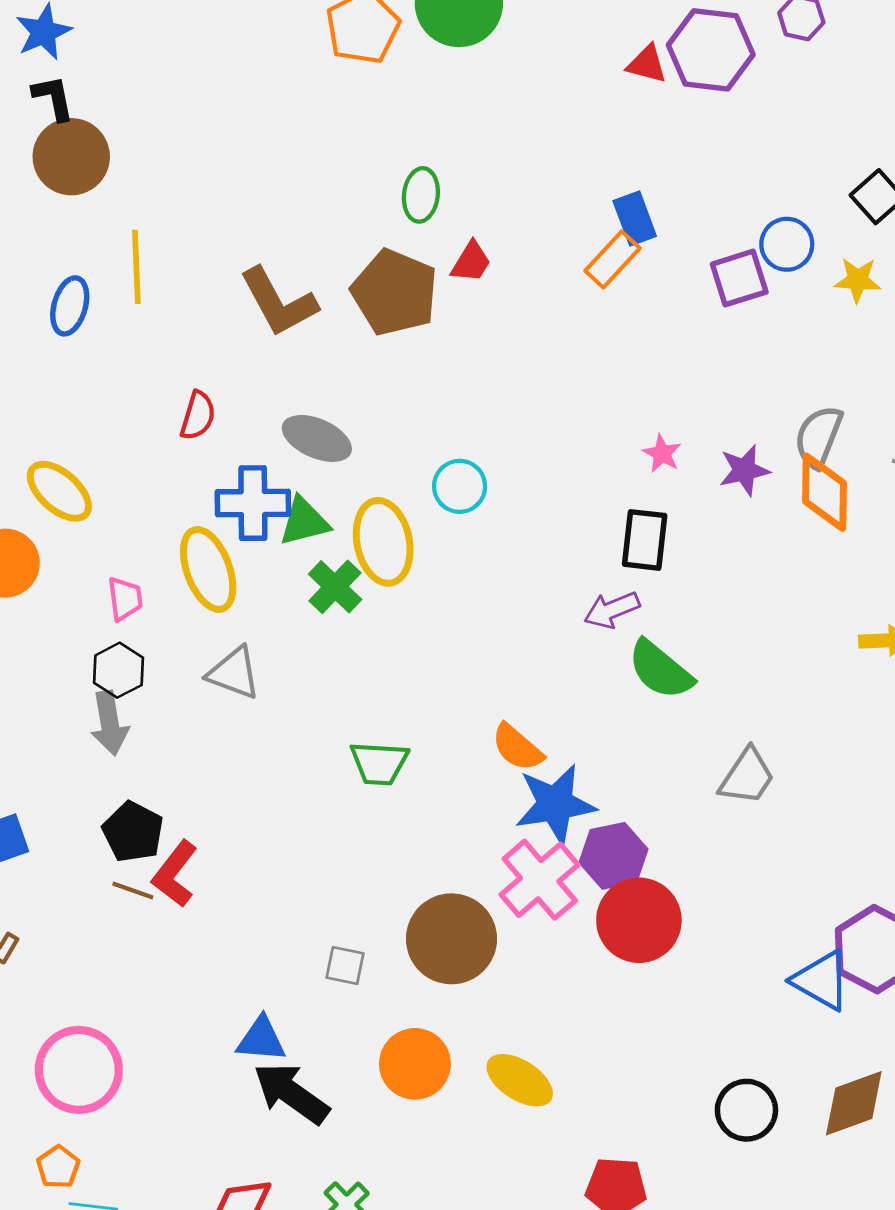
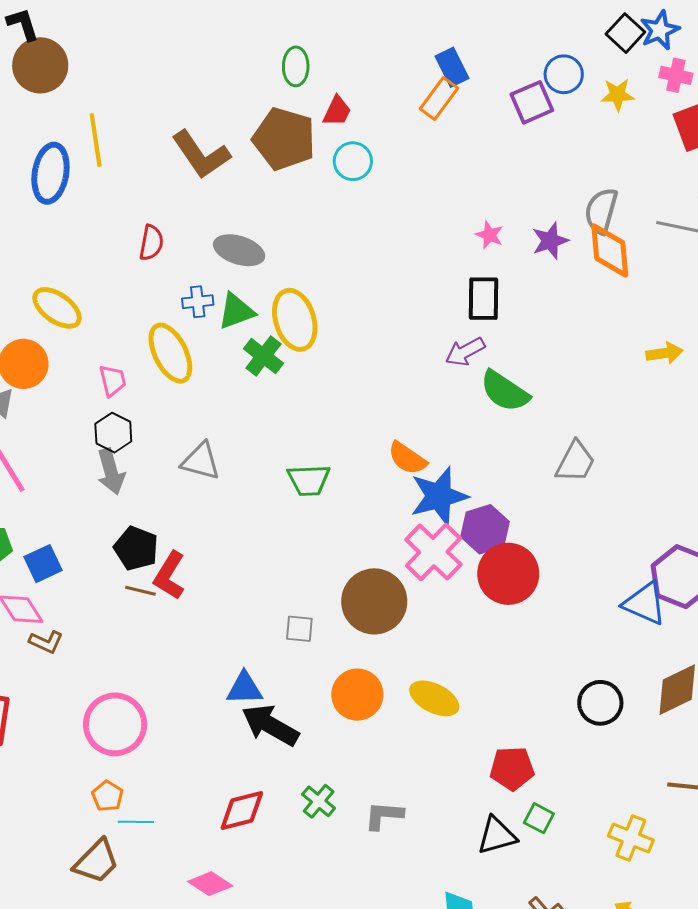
blue ellipse: (70, 306) -> (50, 173), size x1.4
cyan circle: (460, 486) -> (353, 161), moved
blue cross: (253, 503) -> (198, 302), size x0.6
gray triangle: (234, 673) -> (201, 461), moved

